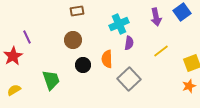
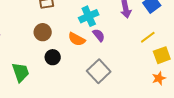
purple semicircle: (129, 43) -> (99, 35), turned -48
yellow line: (161, 51) -> (148, 37), moved
orange semicircle: (107, 59) -> (77, 39), moved, turned -60

